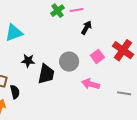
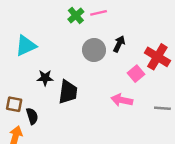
black arrow: (86, 28) -> (119, 44), moved
pink square: (97, 56) -> (136, 74), moved
gray circle: (69, 62) -> (94, 50), moved

